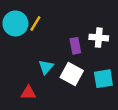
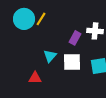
purple rectangle: (75, 46) -> (75, 38), turned 40
white square: (72, 74) -> (72, 62), turned -30

